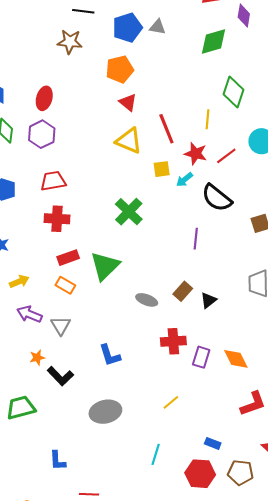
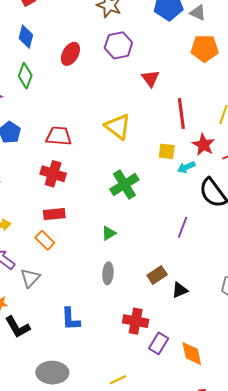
orange pentagon: (120, 69) -> (205, 48), moved
purple hexagon: (42, 134) -> (118, 45), moved
yellow triangle: (129, 141) -> (118, 127), moved
green triangle: (105, 266) -> (109, 233), moved, size x0.5
gray ellipse: (147, 300) -> (108, 273), moved, turned 60

